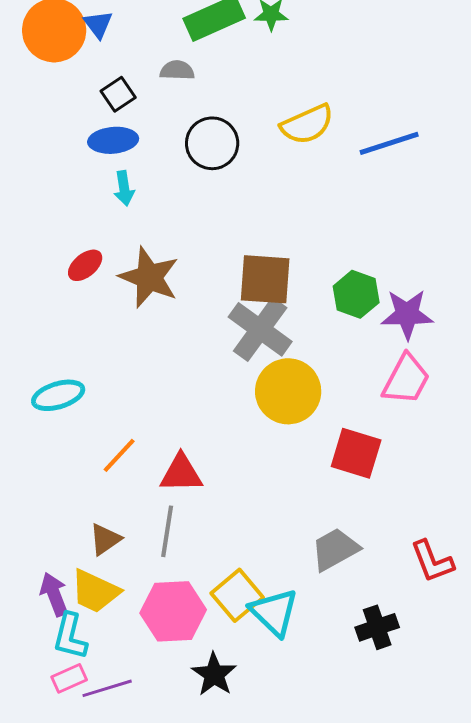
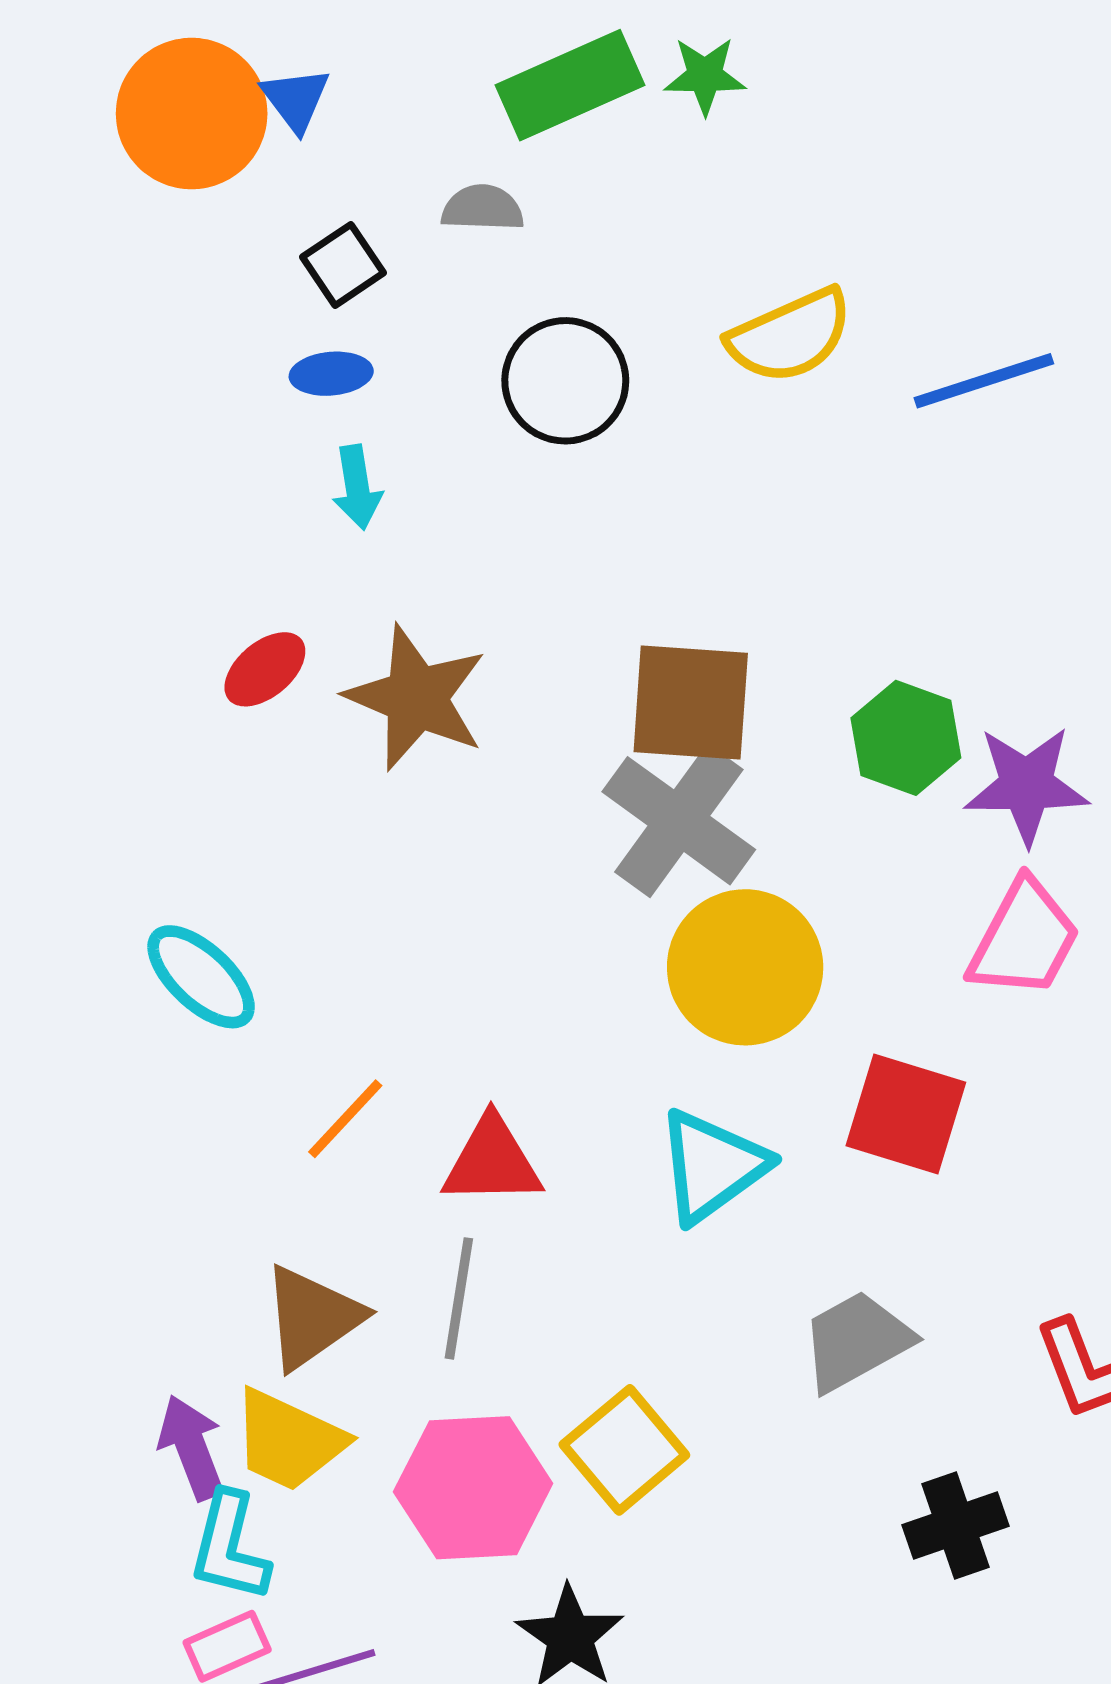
blue ellipse: (113, 140) -> (331, 374), size x0.7
cyan ellipse: (58, 395) -> (201, 977), turned 60
brown triangle: (105, 539) -> (312, 1317), size x1.4
cyan triangle: (274, 612) -> (712, 1166), moved, turned 40

